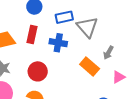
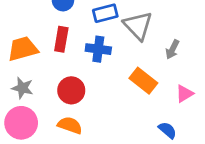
gray arrow: (108, 53) -> (172, 49), moved

